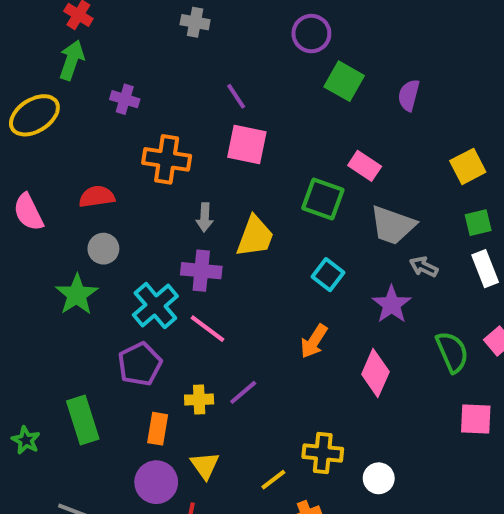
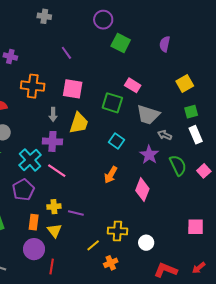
purple semicircle: (409, 95) -> (165, 44), moved
pink square: (247, 145) -> (73, 89), moved
green semicircle: (452, 352) -> (178, 165), moved
purple line: (243, 392) -> (76, 213), moved, turned 56
pink square: (476, 419) -> (196, 227), moved
yellow triangle: (205, 465) -> (54, 231), moved

